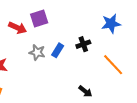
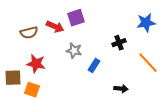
blue rectangle: (58, 50) -> (94, 66), moved
black arrow: (85, 91) -> (121, 89), turned -32

